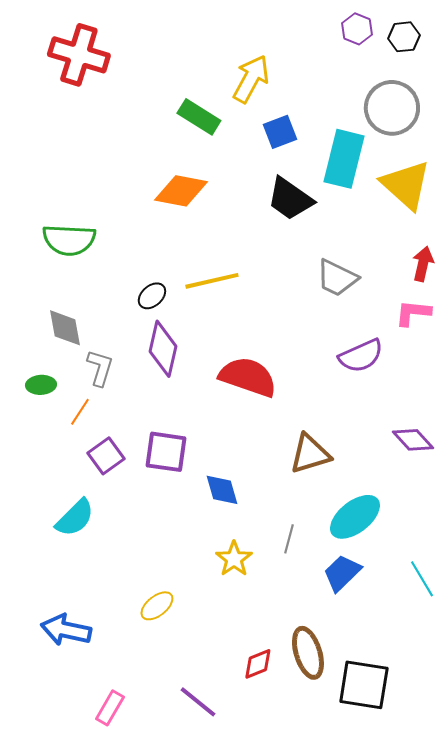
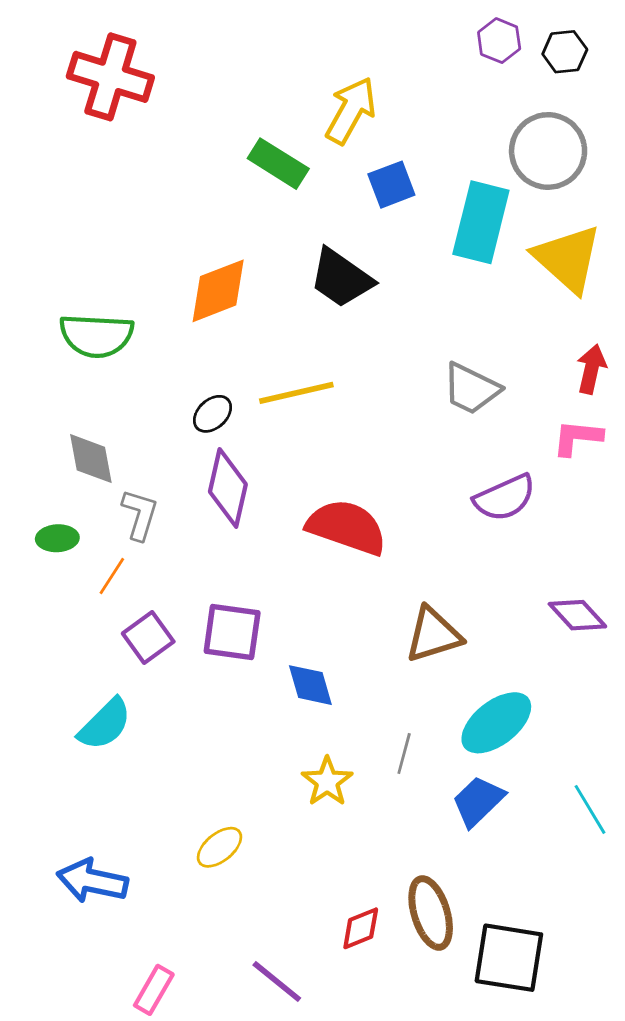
orange diamond: (181, 191) -> (218, 291), moved, turned -32
black trapezoid: (290, 199) -> (341, 278), moved

